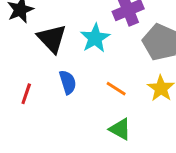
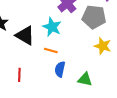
blue semicircle: (68, 82) -> (60, 69), moved, turned -133
orange line: (116, 89) -> (51, 50), moved

